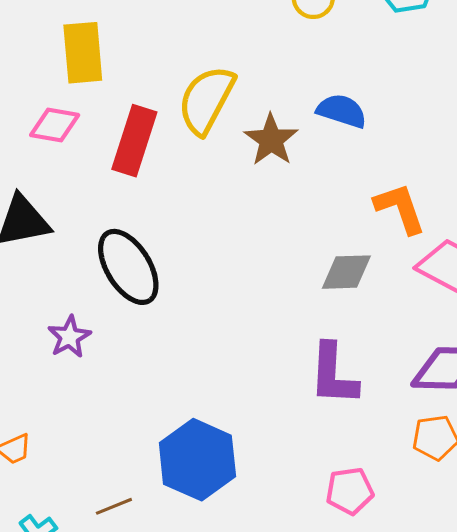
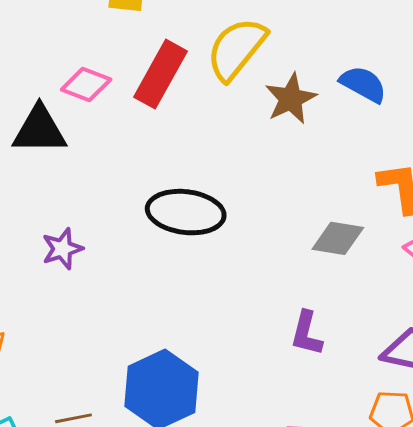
pink diamond: (55, 125) -> (86, 85), moved
black ellipse: (128, 267) -> (186, 212), moved, turned -62
purple L-shape: (333, 374) -> (307, 333), size x0.7

